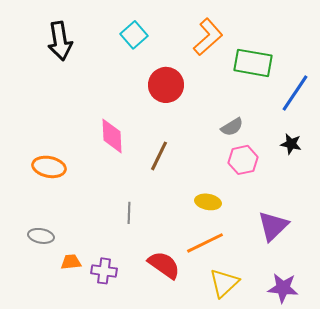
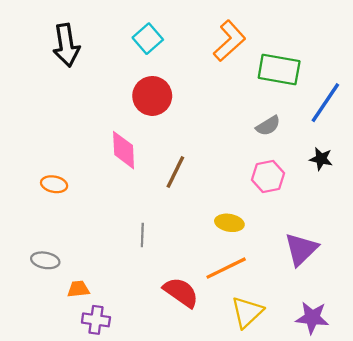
red circle: (166, 85) -> (152, 96), moved
gray semicircle: (232, 127) -> (268, 126), moved
orange ellipse: (49, 167) -> (54, 184), size x0.7
purple cross: (104, 271) -> (96, 320), moved

